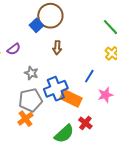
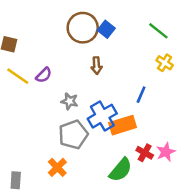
blue square: (36, 25) -> (106, 29), moved
pink star: (105, 95) -> (166, 152), moved
orange rectangle: (71, 98) -> (123, 125), turned -35
orange cross: (26, 119) -> (57, 167), moved

